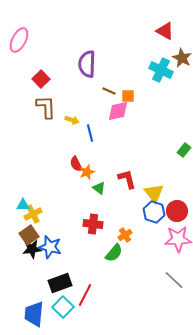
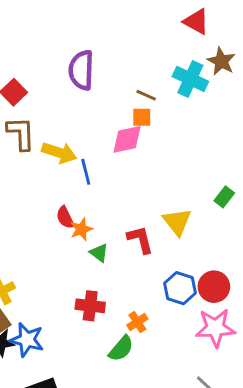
brown line: (109, 91) -> (146, 95), moved
yellow arrow: (72, 120) -> (59, 153), size x1.6
yellow triangle: (154, 193) -> (177, 222), moved

